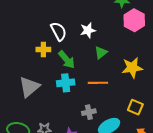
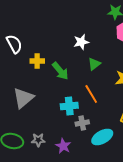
white semicircle: (59, 31) -> (14, 44), moved
cyan cross: (66, 83) -> (69, 106), moved
orange line: (98, 83) -> (91, 94), turned 60

